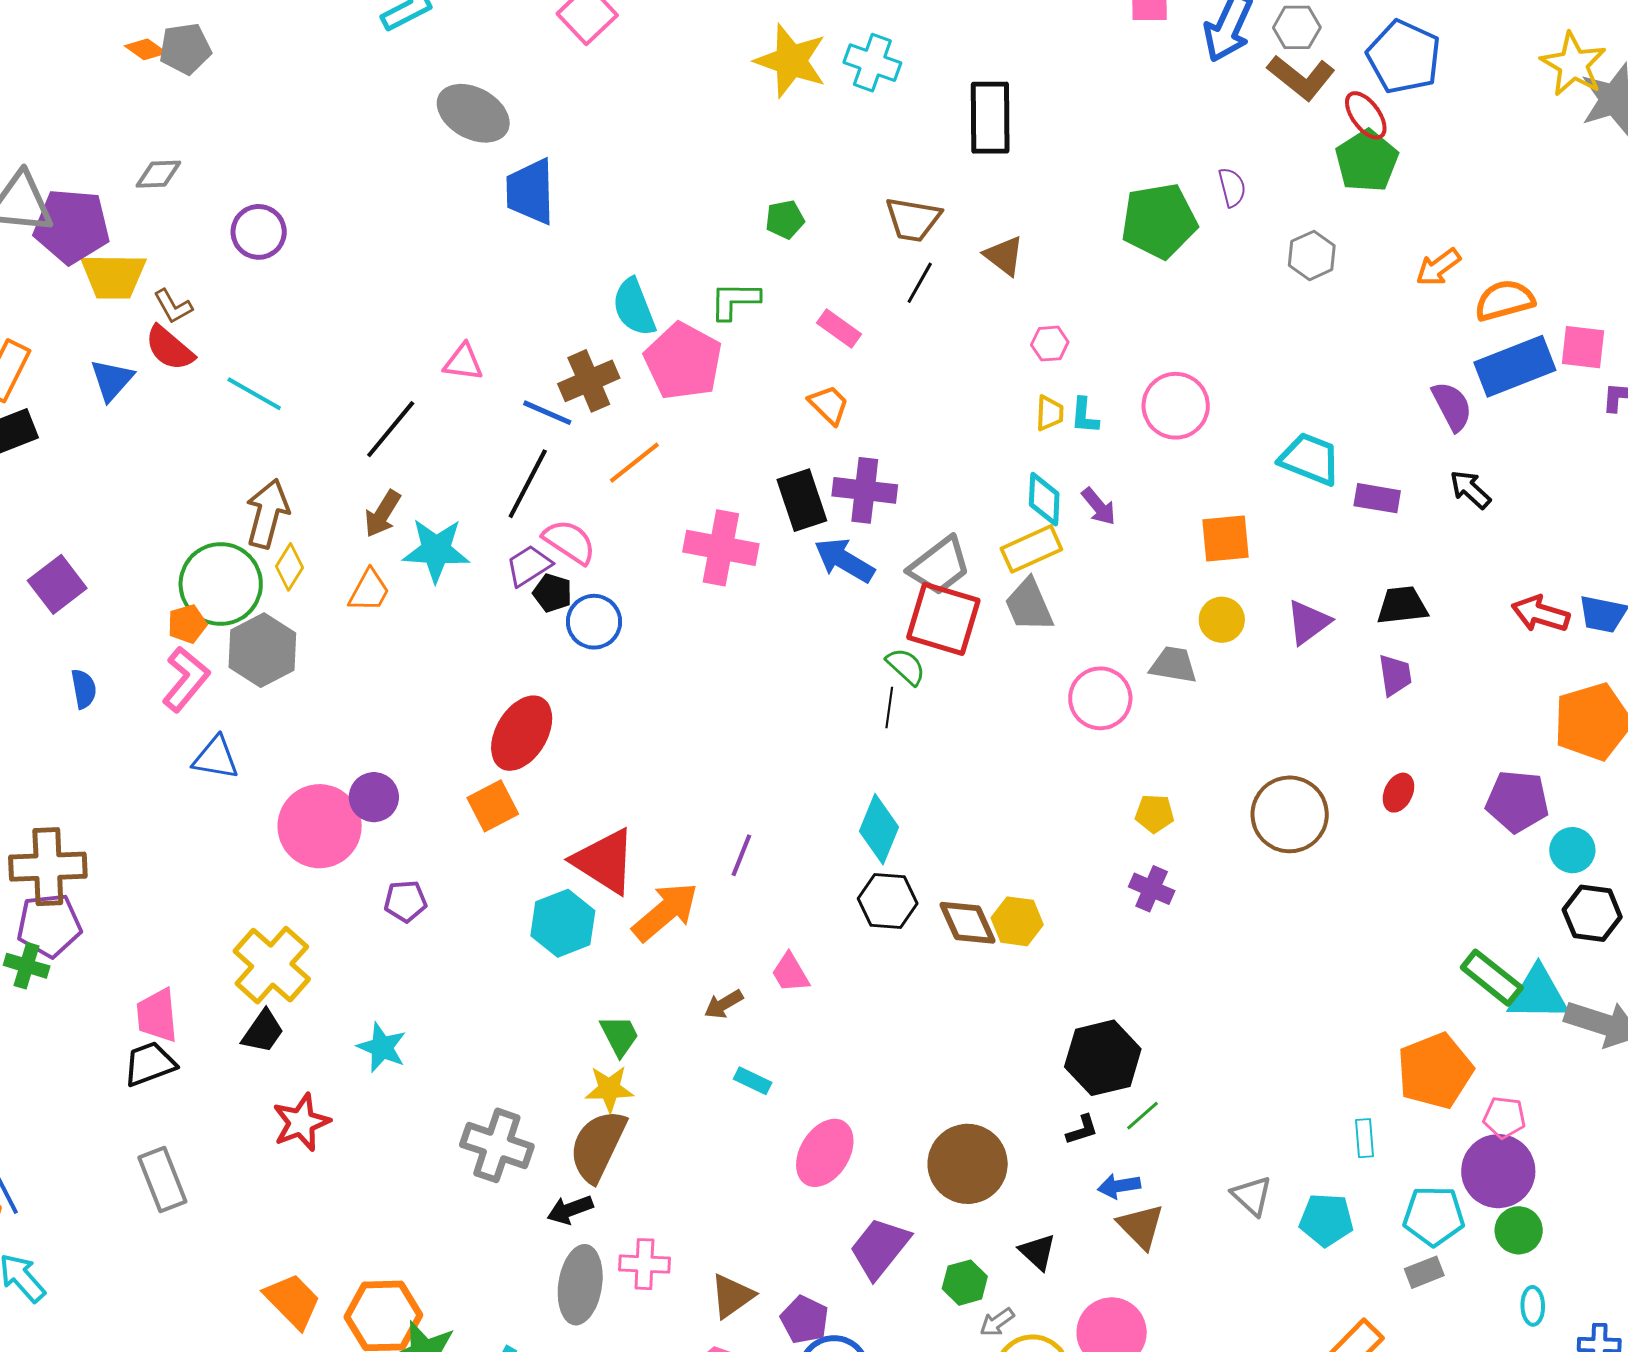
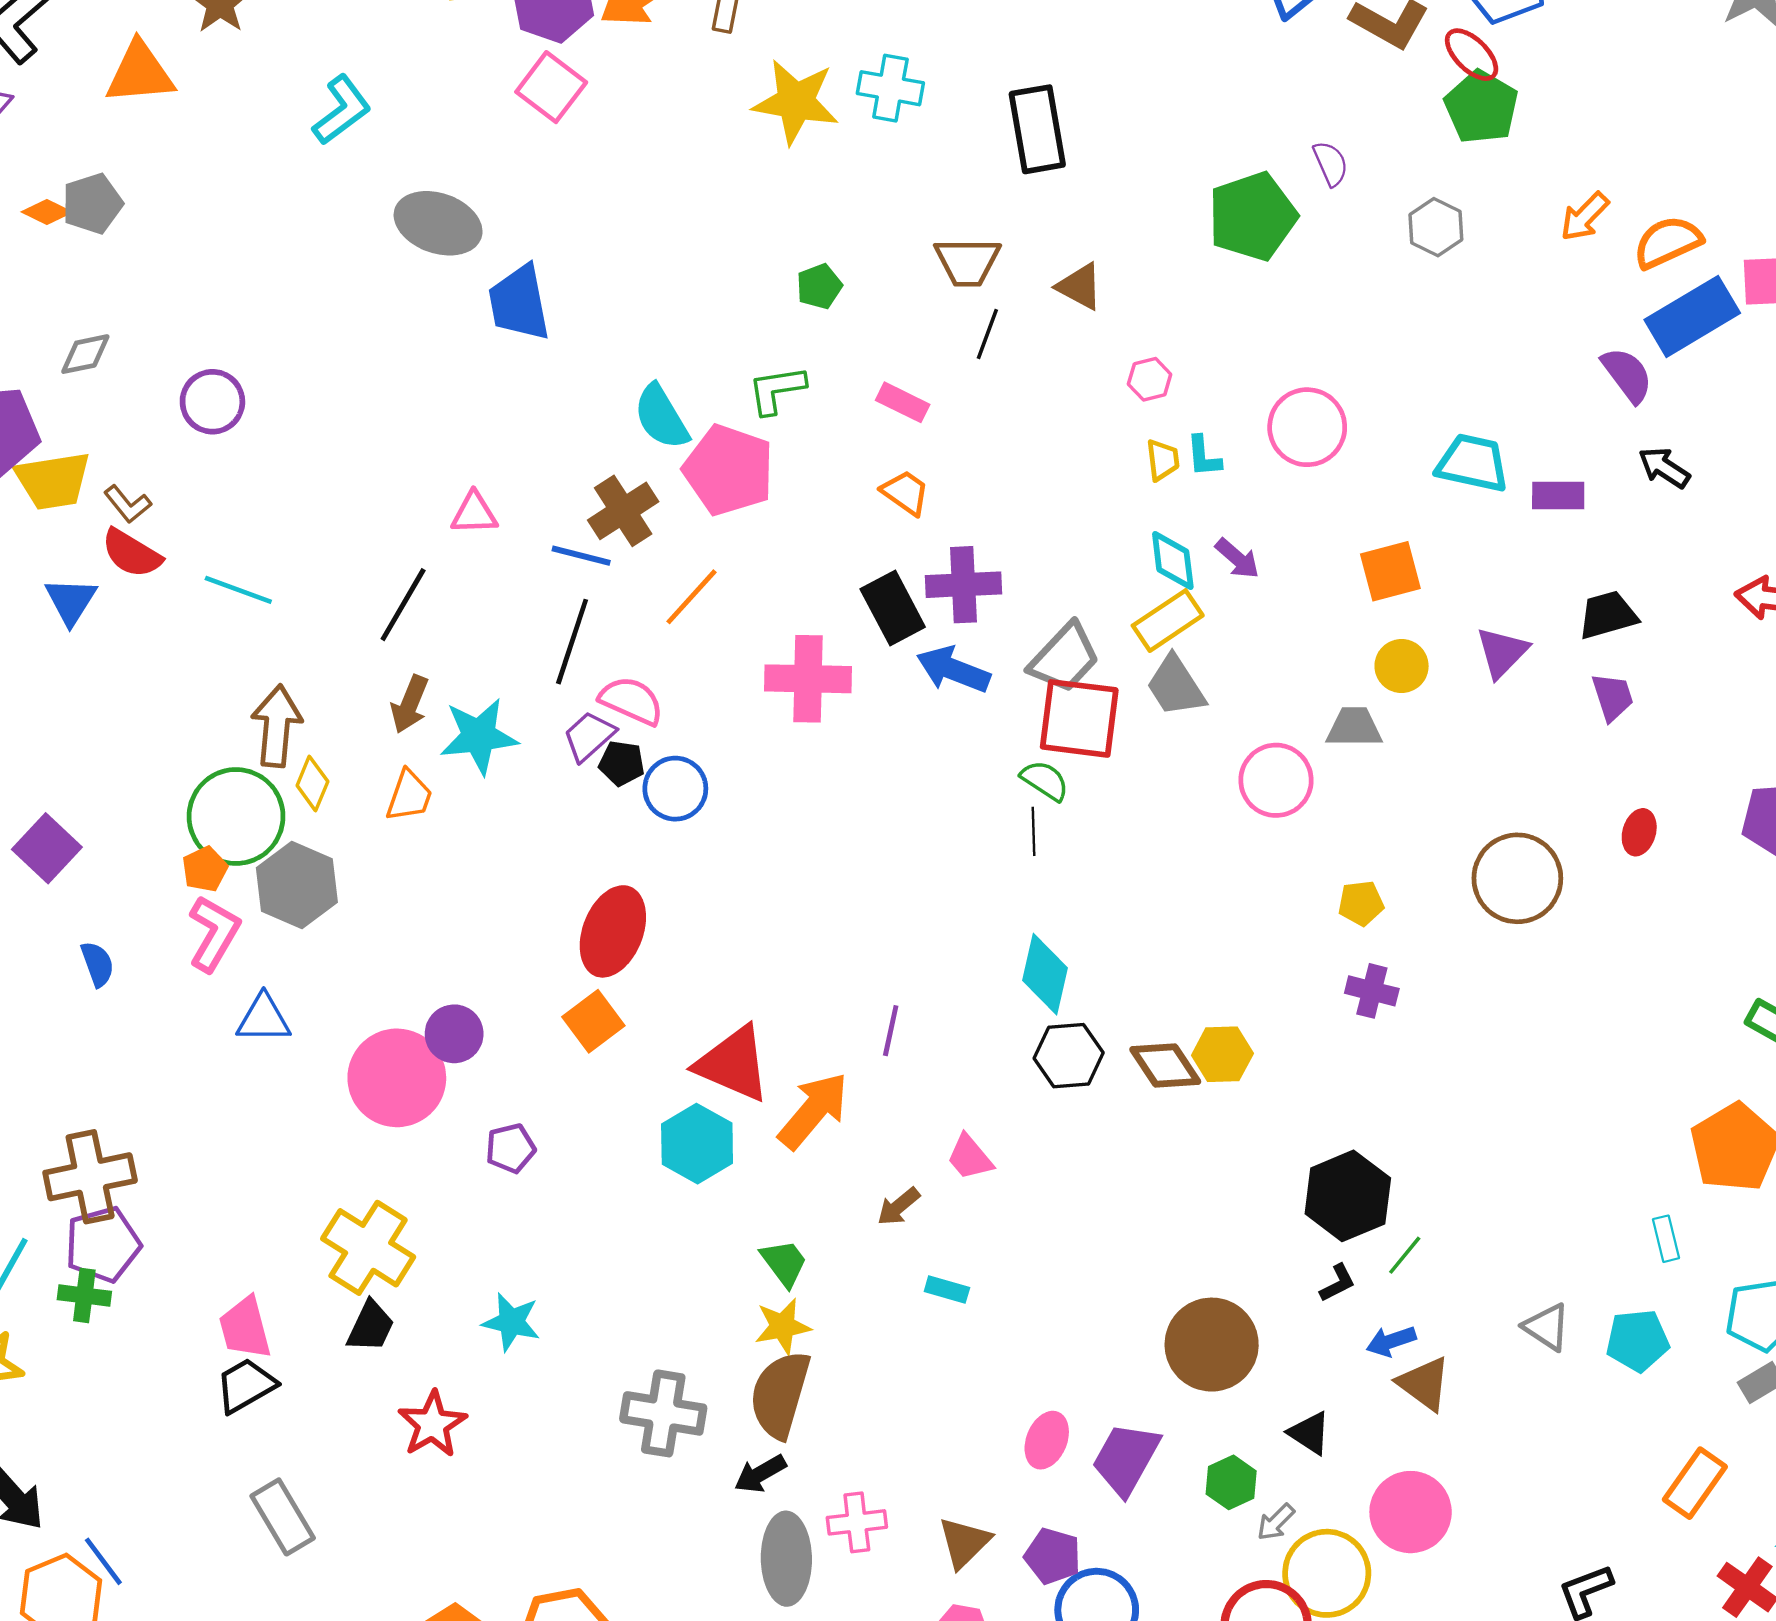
pink ellipse: (825, 1153) -> (1047, 1440), moved, size x0.7

